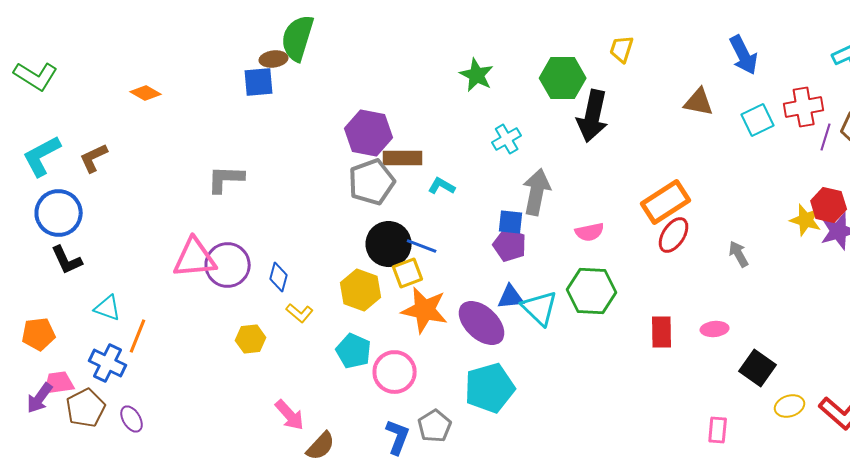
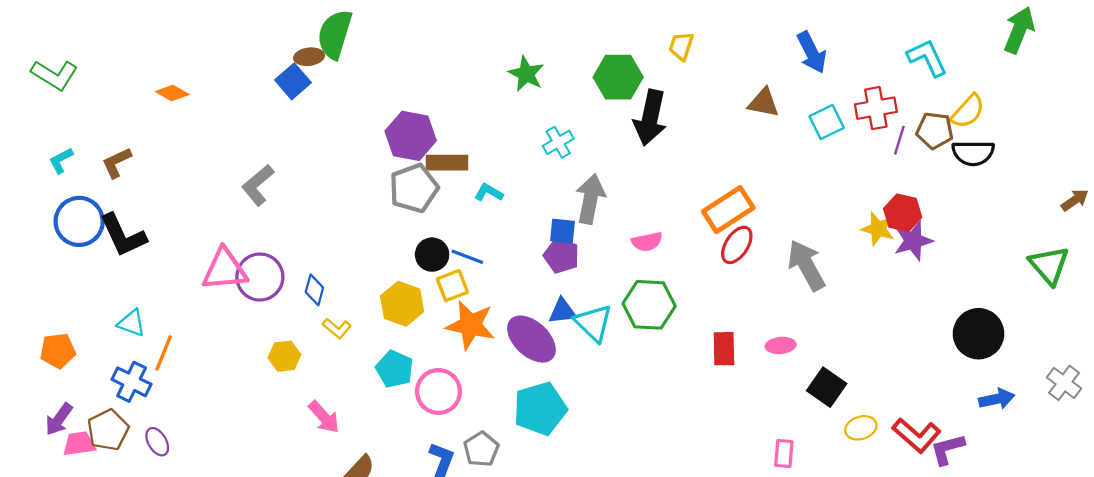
blue square: (259, 82) -> (293, 81), turned -36
cyan L-shape: (42, 156) -> (61, 160), size x0.6
gray L-shape: (226, 179) -> (258, 185), turned -42
black circle: (389, 244) -> (432, 255), size x0.7
gray arrow: (739, 254) -> (806, 265), size x1.8
black L-shape: (67, 260) -> (123, 235), moved, size x1.4
pink trapezoid: (59, 383) -> (79, 444), moved
pink arrow: (290, 415) -> (324, 417), moved

